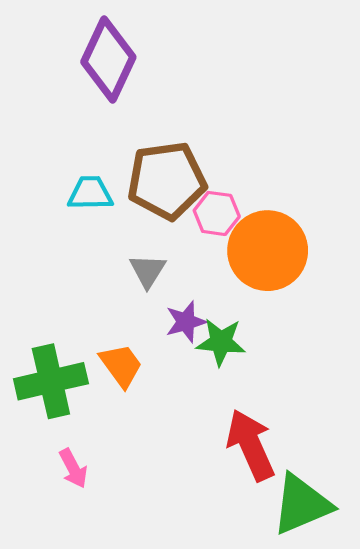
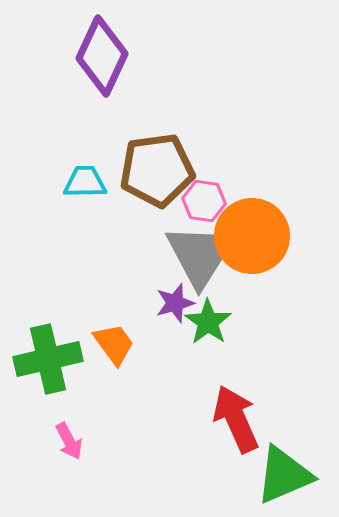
gray triangle: (148, 271) -> (200, 255), moved, size x2.0
green star: (221, 342) -> (208, 322), turned 30

